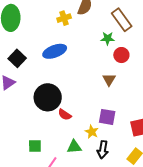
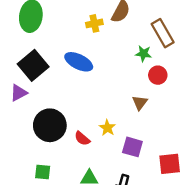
blue ellipse: (55, 51) -> (79, 62), turned 40
black square: (17, 58) -> (33, 65), size x1.4
black circle: (48, 97) -> (50, 125), moved
yellow star: (92, 132) -> (107, 128), moved

